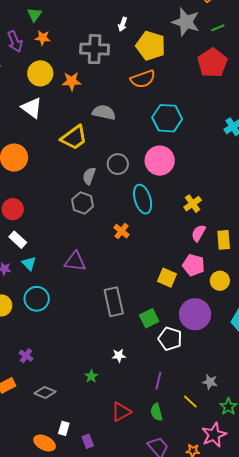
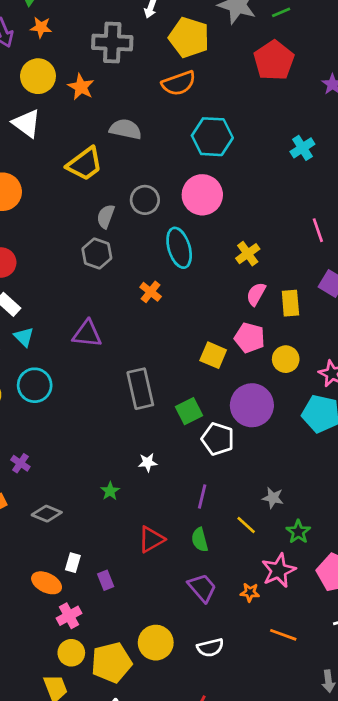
orange star: (72, 81) -> (81, 87), turned 30

